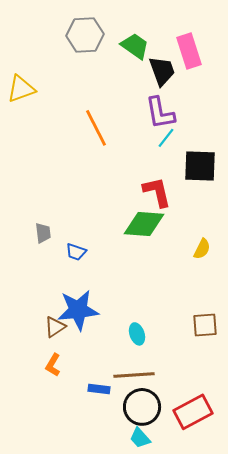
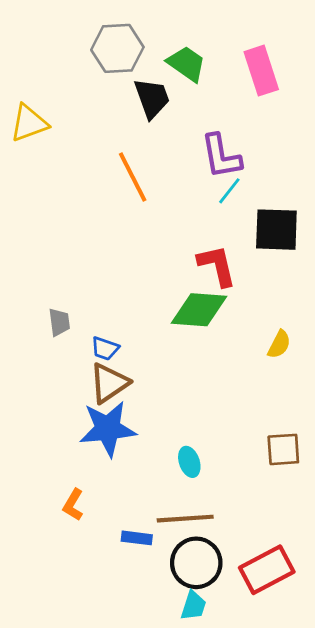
black trapezoid: (162, 71) -> (152, 98), moved
brown triangle: (55, 327) -> (109, 383), moved, size x1.4
cyan trapezoid: (140, 438) -> (193, 606), turned -120

